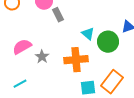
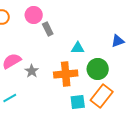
cyan triangle: (88, 34) -> (78, 48), turned -40
green circle: (108, 42) -> (98, 69), moved

